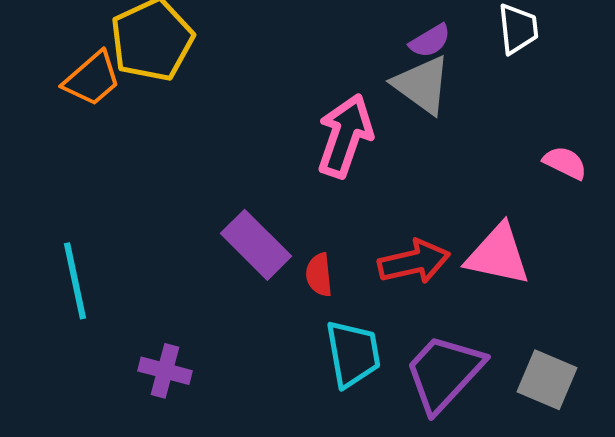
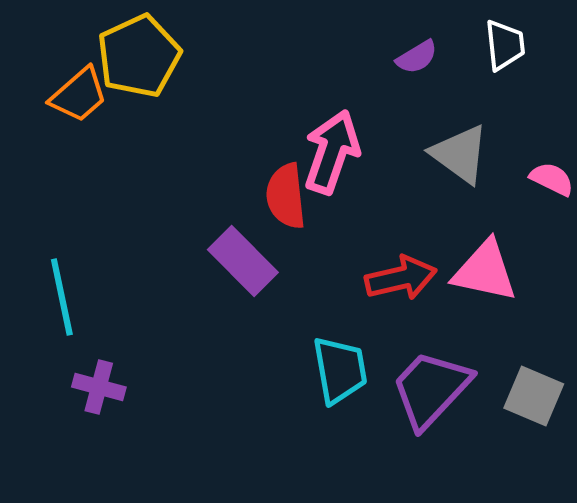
gray triangle: (422, 85) -> (460, 154), moved
red semicircle: (319, 275) -> (286, 196), moved, size x1.5
purple cross: (165, 371) -> (99, 387), moved

